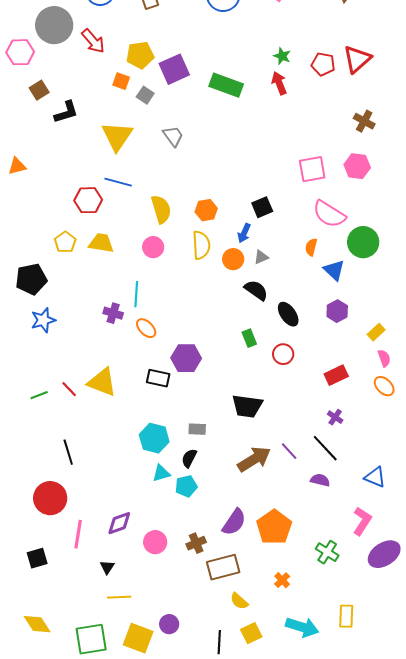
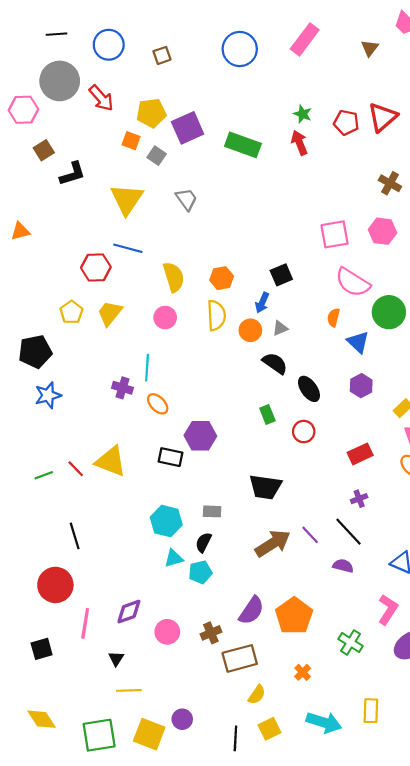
yellow trapezoid: (101, 243) -> (110, 313), turned -60
purple cross: (335, 417) -> (359, 499), turned 35
yellow semicircle: (239, 601) -> (257, 695), turned -96

